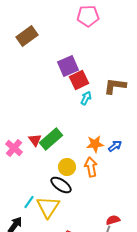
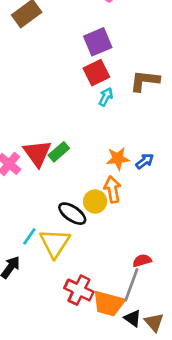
purple square: (68, 66) -> (98, 42), moved
green rectangle: (51, 139) -> (59, 152), size x0.7
red triangle: (35, 140) -> (37, 153), size x1.6
yellow circle: (67, 167) -> (95, 201), moved

